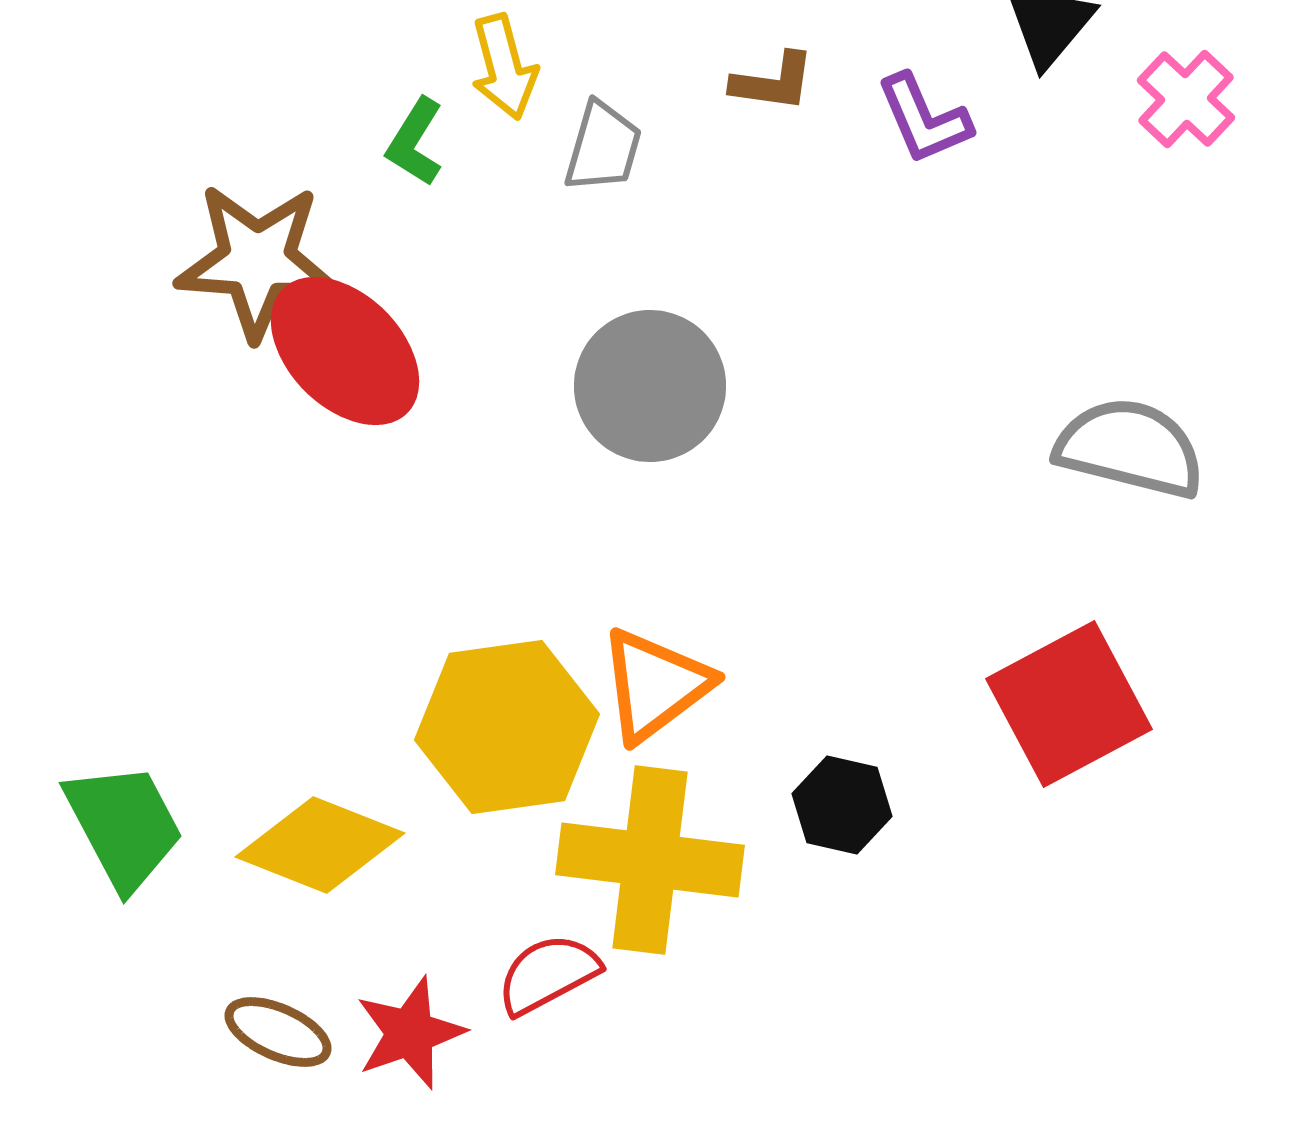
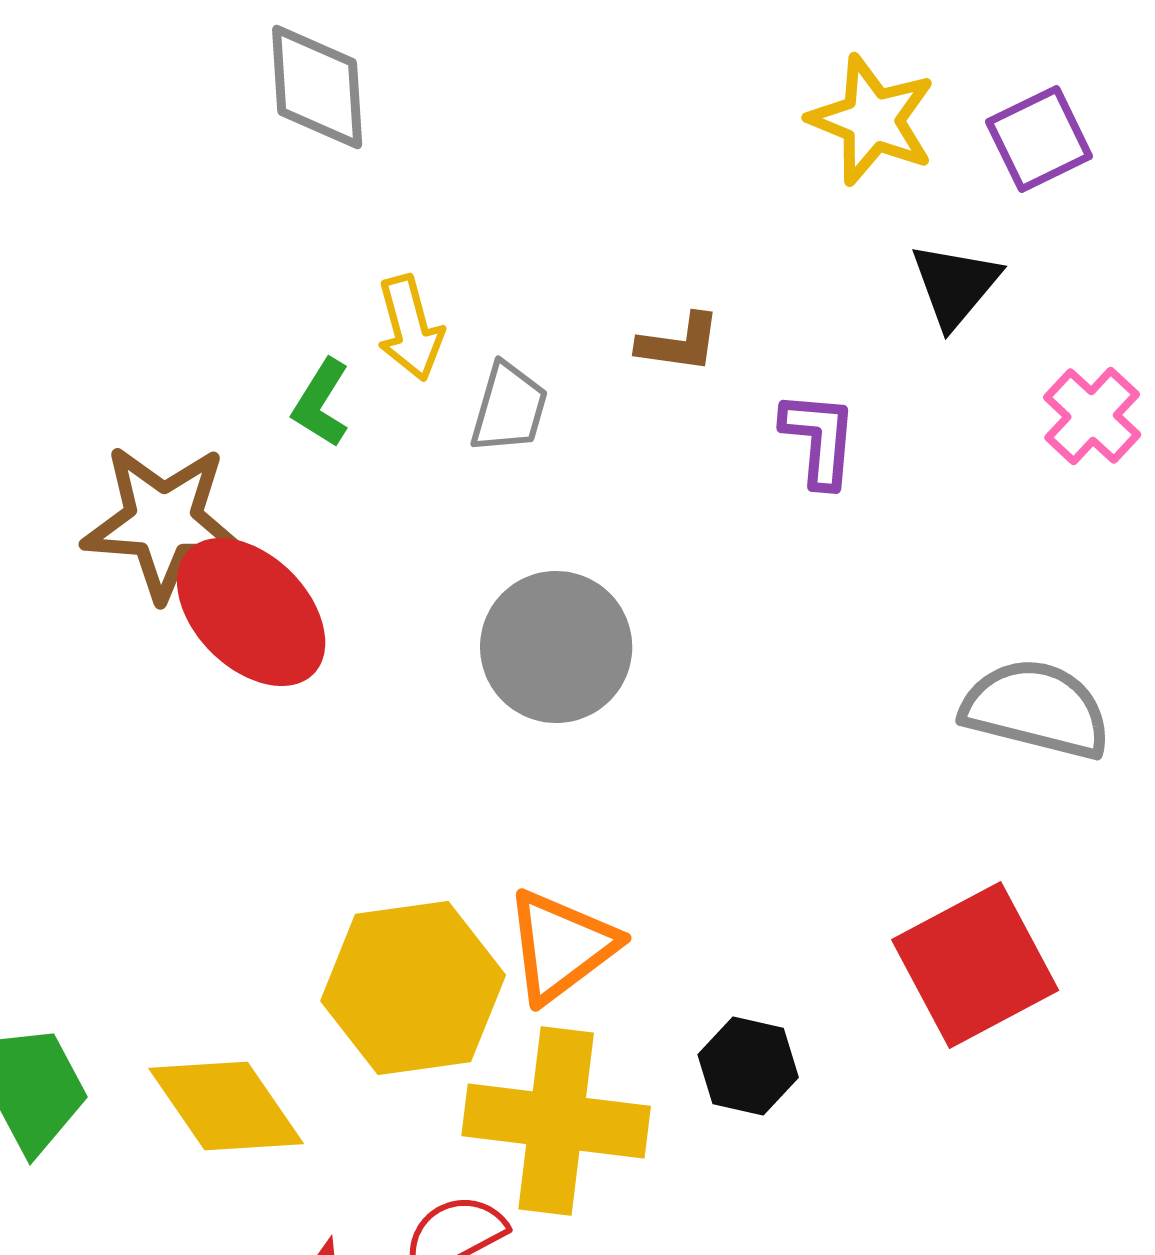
pink cross: (1186, 99) -> (1092, 416), moved
purple L-shape: (924, 119) -> (819, 439), moved, turned -152
yellow diamond: (320, 845) -> (226, 1106), turned 34

